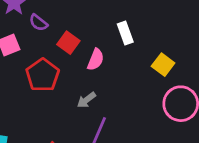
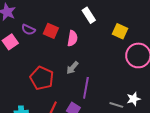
purple semicircle: (38, 23) -> (28, 30), moved
red pentagon: (43, 75) -> (42, 78), moved

